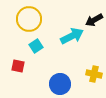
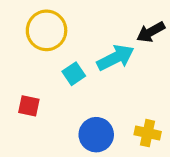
cyan square: (36, 46) -> (74, 74), moved
yellow cross: (94, 74) -> (148, 133), moved

